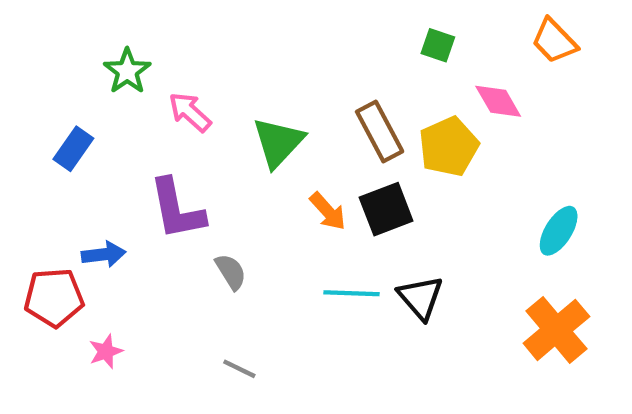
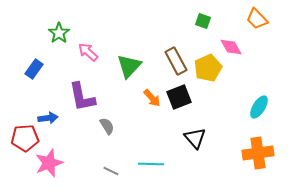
cyan line: (352, 293) -> (151, 164), moved
orange cross: (556, 330) -> (258, 153), turned 32
pink star: (106, 351) -> (49, 163), size x1.8

